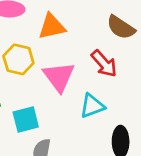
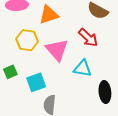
cyan triangle: (92, 106) -> (82, 68), turned 36

